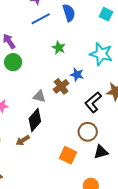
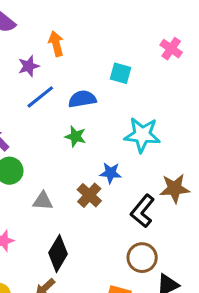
blue semicircle: (69, 13) -> (82, 99), moved, turned -72
cyan square: (106, 14) -> (120, 73), moved
gray triangle: (39, 96) -> (43, 201), moved

